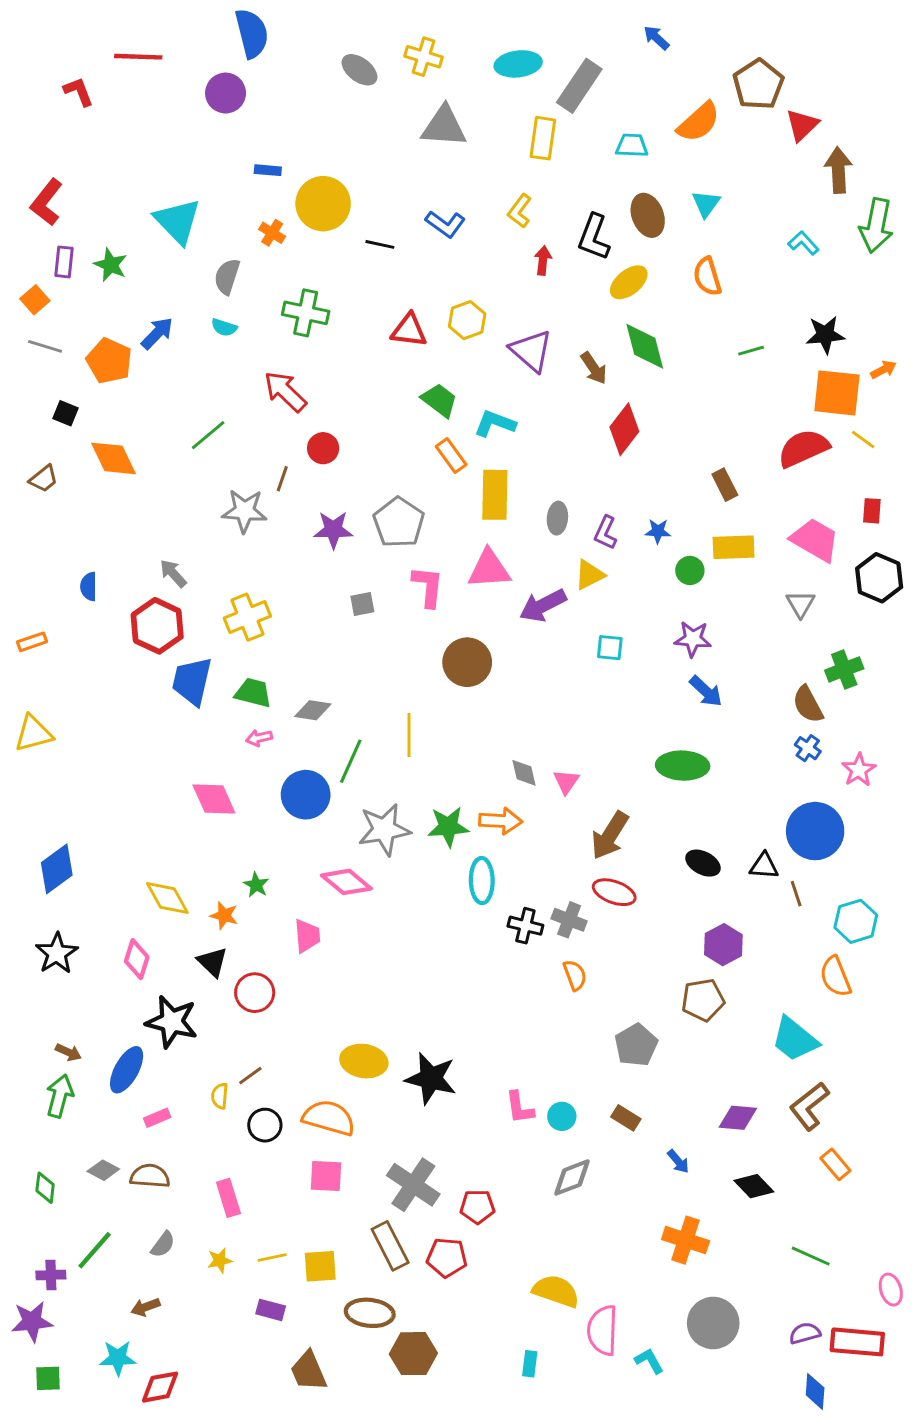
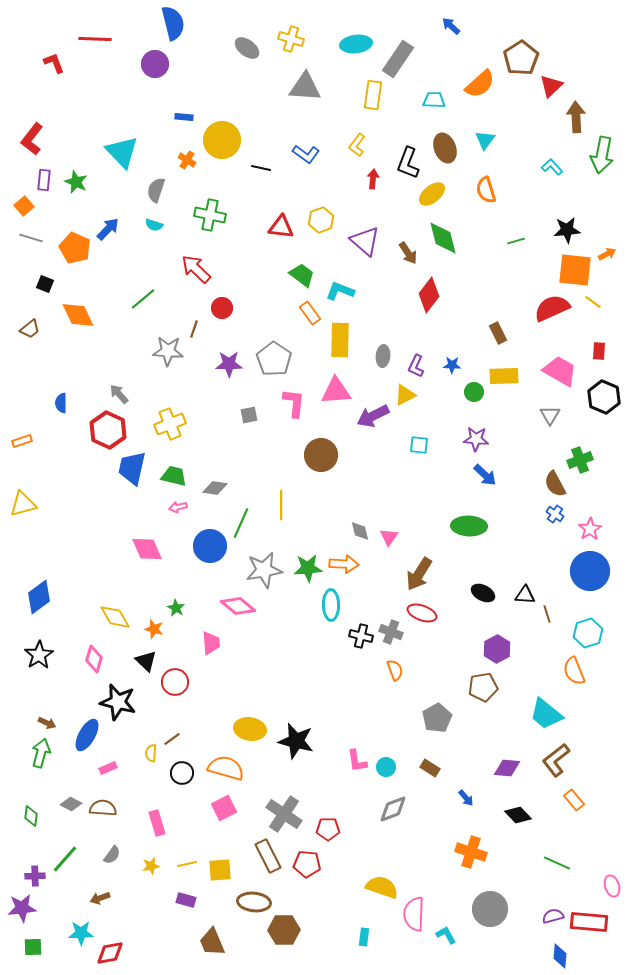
blue circle: (815, 831) -> (590, 571), moved
pink square: (326, 1176) -> (224, 808), turned -30

